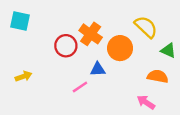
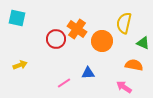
yellow semicircle: (146, 27) -> (124, 23), turned -120
blue triangle: (98, 69) -> (88, 73), moved
pink line: (80, 87) -> (64, 83), moved

